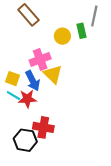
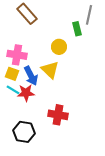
yellow circle: (62, 36) -> (59, 47), moved
pink cross: (40, 59) -> (17, 55), moved, turned 30
red cross: (43, 127) -> (58, 115), moved

